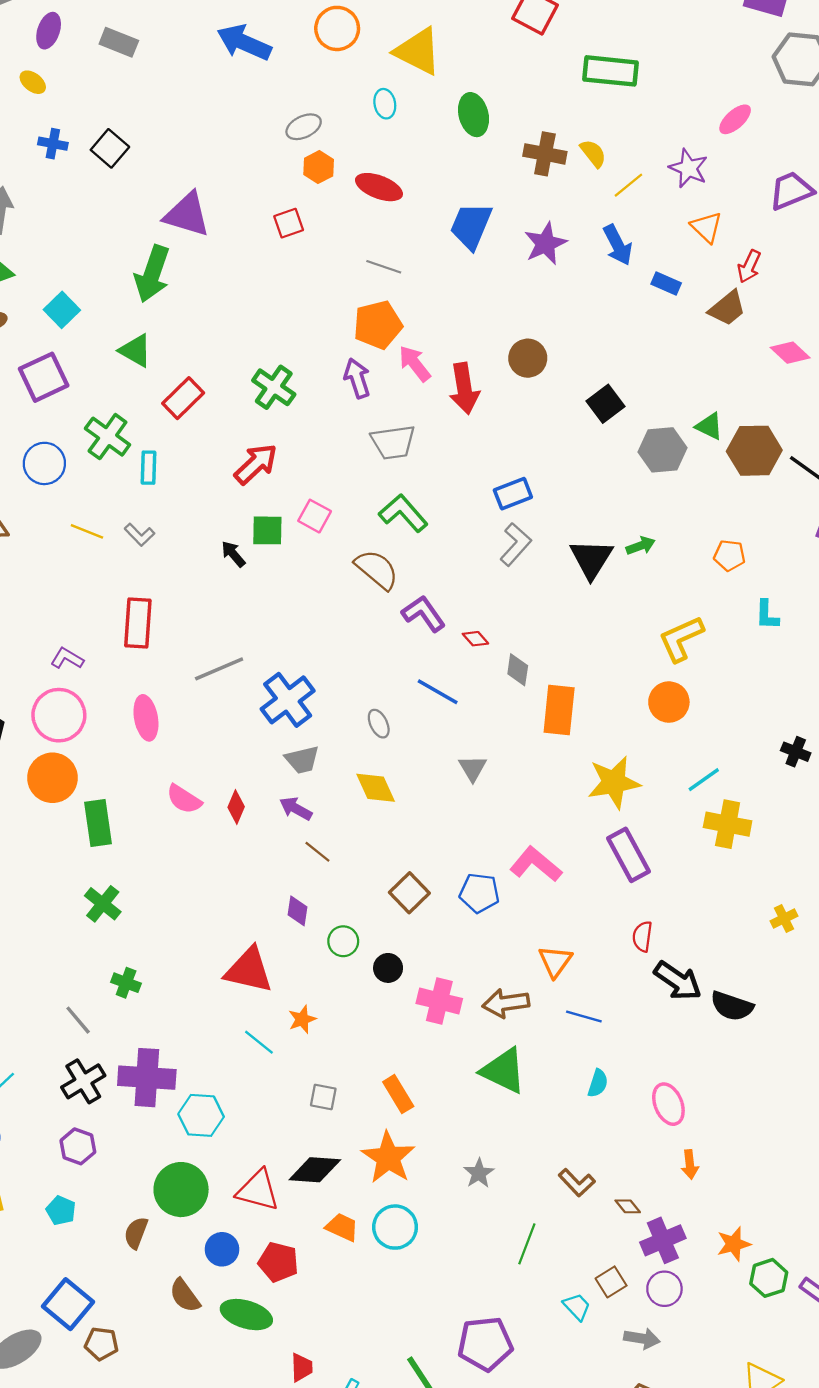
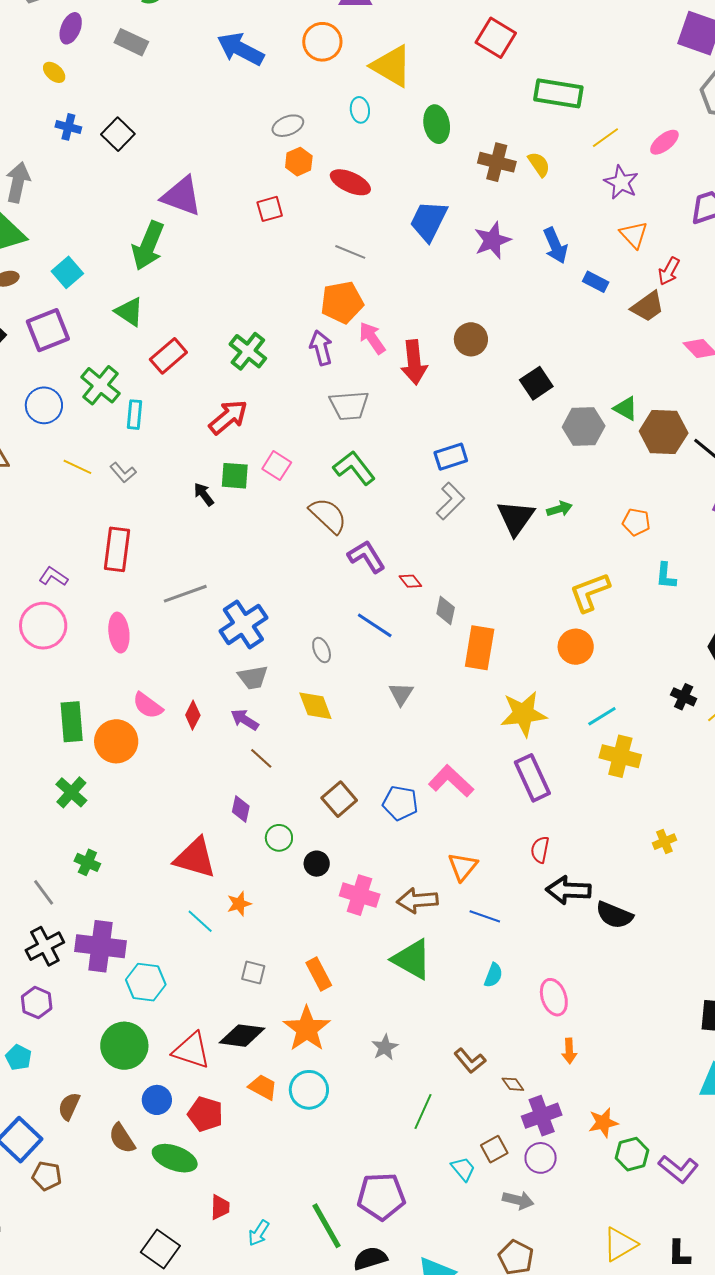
yellow line: (628, 185) -> (605, 138), moved
orange circle: (52, 778) -> (116, 741), moved
black arrow: (678, 981) -> (568, 890), turned 144
brown semicircle: (136, 1233) -> (69, 1106), moved

